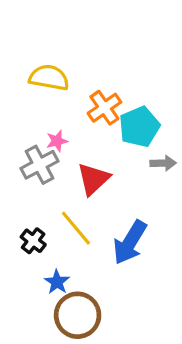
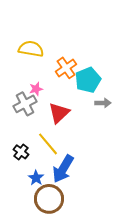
blue arrow: (130, 242) -> (63, 169), moved

